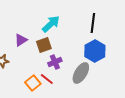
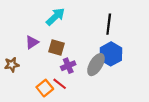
cyan arrow: (51, 24) -> (55, 17), moved
brown square: (44, 45) -> (56, 48), turned 35
gray ellipse: (81, 73) -> (96, 65), moved

